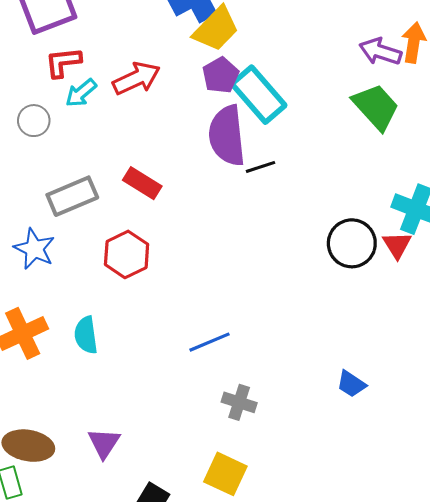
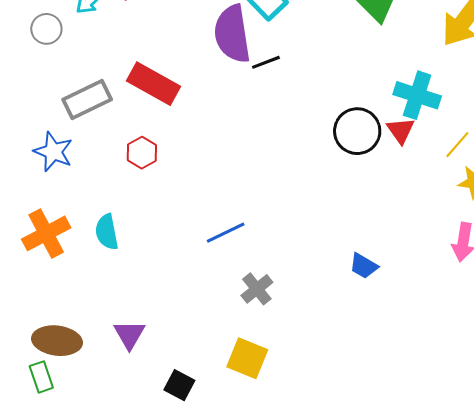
red rectangle: (142, 183) -> (153, 84), size x1.4
red hexagon: (127, 254) -> (142, 153), size x0.7
gray cross: (239, 402) -> (257, 289), turned 36

